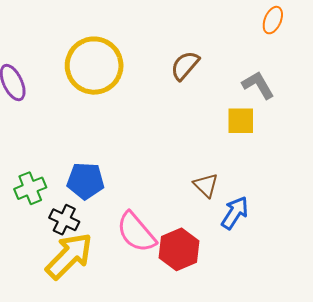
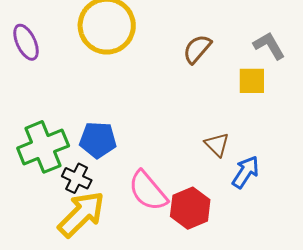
brown semicircle: (185, 65) -> (197, 49), moved
green cross: (30, 188) -> (43, 147), size x1.6

